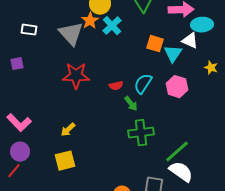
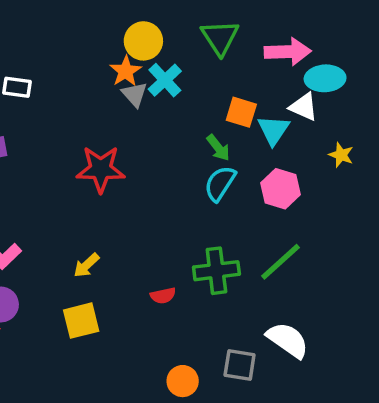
gray triangle: (71, 34) -> (135, 94), moved, size x0.6
red semicircle: (116, 86) -> (163, 296), moved
green arrow: (131, 104) -> (218, 148), moved
green line: (177, 152) -> (281, 262), moved

